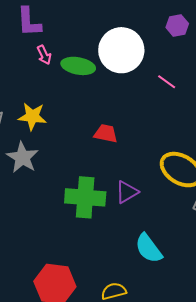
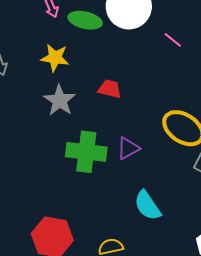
yellow star: (32, 116) -> (55, 58), moved
gray star: (22, 157) -> (60, 100), moved

